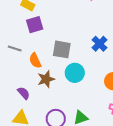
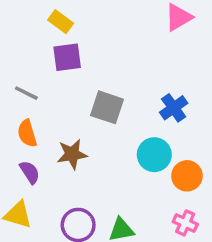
orange semicircle: (35, 61) -> (27, 133), moved
cyan circle: (75, 73) -> (154, 155), moved

